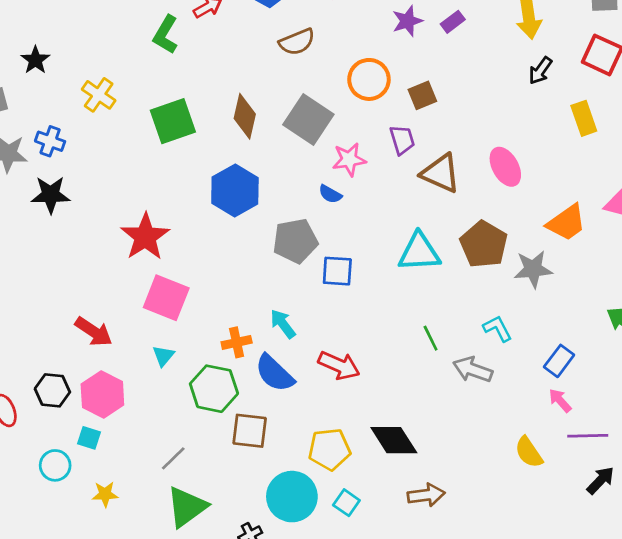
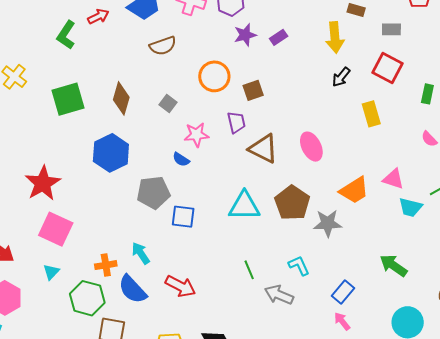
gray square: (308, 120) -> (168, 104), size x0.5

